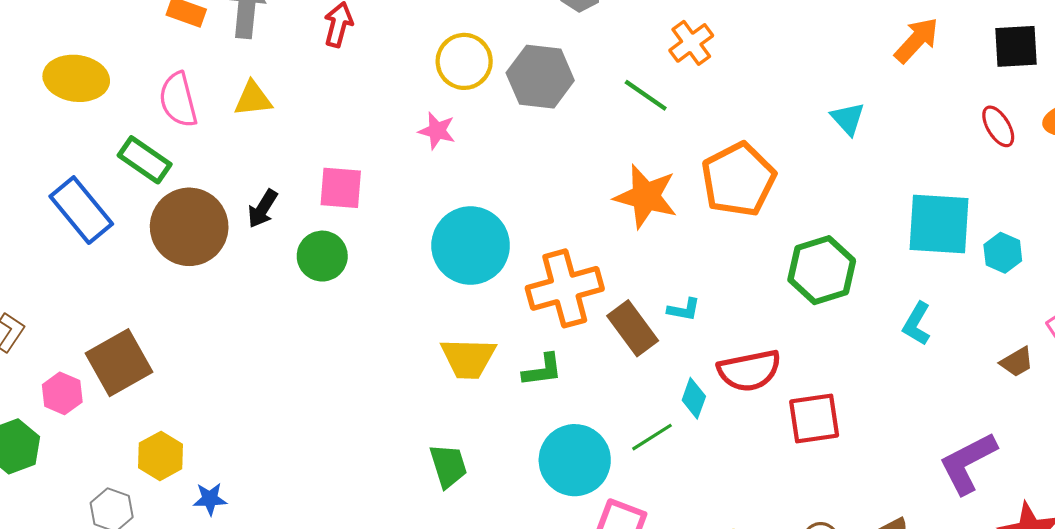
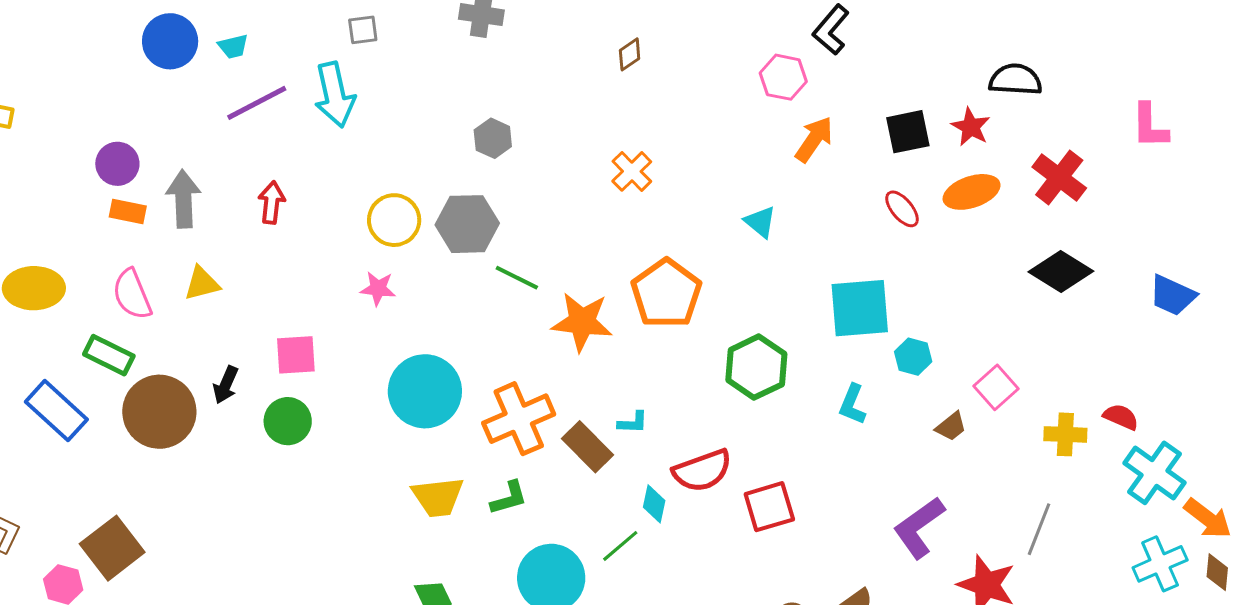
orange cross: (691, 43) -> (632, 171), moved
green line: (646, 95) -> (517, 278), moved
cyan hexagon: (1003, 253) -> (913, 357), moved

